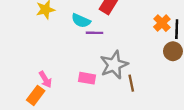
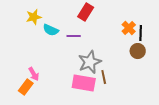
cyan semicircle: (81, 21) -> (51, 30), moved
pink rectangle: (87, 78) -> (84, 83), moved, size x1.6

